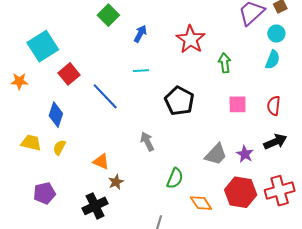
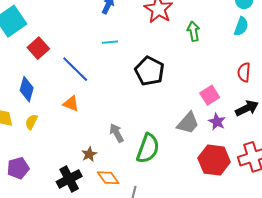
pink square: (238, 104) -> (210, 95), moved, turned -30
gray arrow: (147, 141) -> (117, 133), moved
orange triangle: (101, 162) -> (71, 104), moved
green semicircle: (175, 178) -> (148, 148), size x1.4
orange diamond: (201, 203) -> (108, 178), moved

